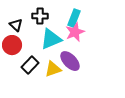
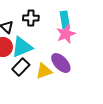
cyan rectangle: (74, 18) -> (65, 20), turned -30
cyan triangle: (51, 39) -> (22, 47), moved

